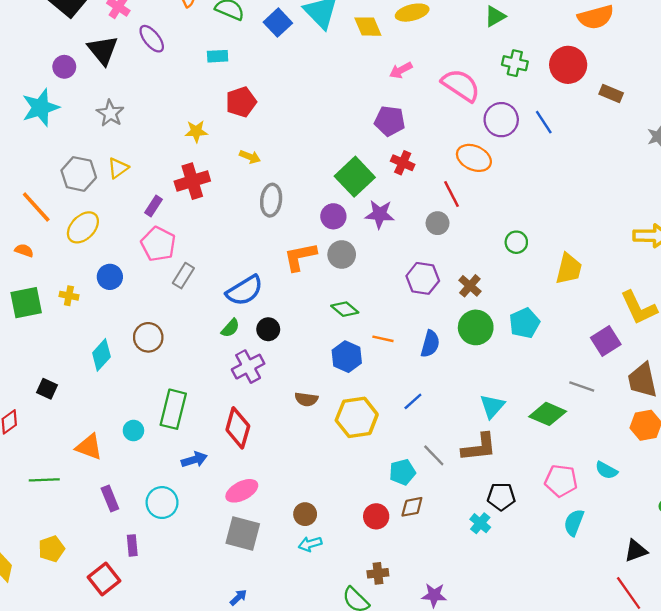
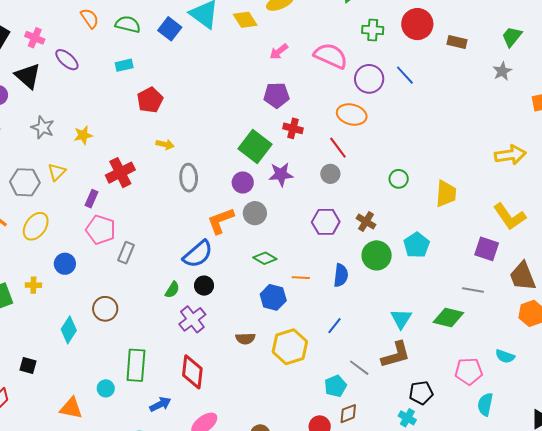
yellow star: (196, 131) -> (83, 135), moved
blue semicircle: (245, 291) -> (198, 254), moved
purple square: (606, 341) -> (487, 249), turned -30

